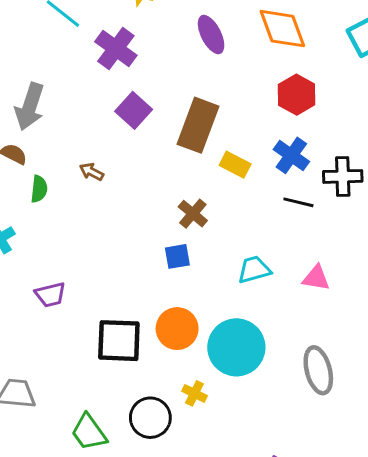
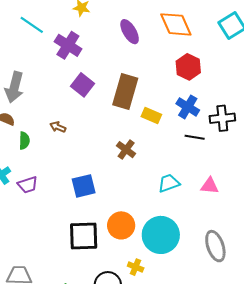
blue square: (177, 256) -> (84, 186), moved, size x1.4
purple trapezoid: (50, 295) -> (28, 185), moved

